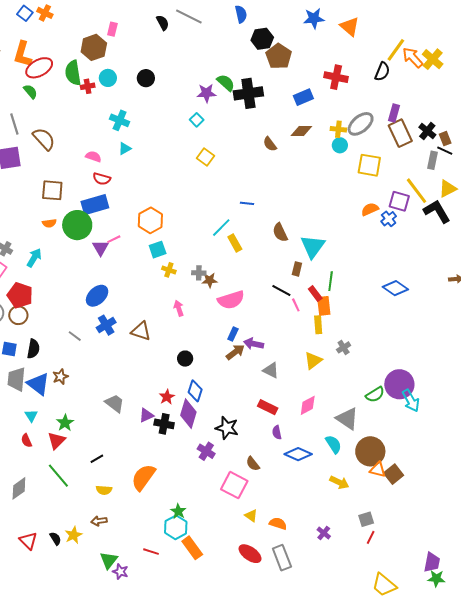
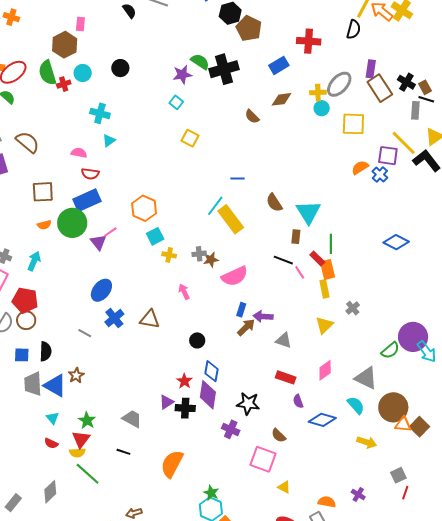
yellow rectangle: (235, 243) -> (231, 219), size x1.6
gray trapezoid: (115, 403) -> (132, 419), moved
red semicircle: (26, 441) -> (51, 443), turned -32
black line: (97, 459) -> (123, 452), turned 56
yellow semicircle: (104, 490) -> (77, 453), moved
orange semicircle: (278, 524) -> (327, 502), moved

